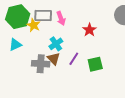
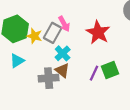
gray rectangle: (43, 16) -> (53, 33), moved, turned -54
red star: (89, 30) -> (98, 32), size x1.5
purple line: (74, 59) -> (94, 73), moved

